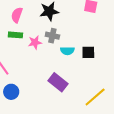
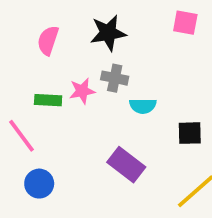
green rectangle: (15, 35) -> (48, 100), moved
black square: (88, 52) -> (190, 133), moved

